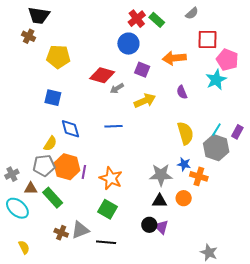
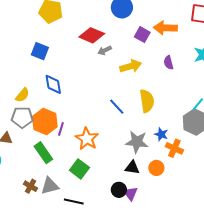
purple square: (142, 70) -> (142, 35), moved
blue line: (113, 126) -> (117, 107), moved, turned 42
yellow semicircle: (185, 133) -> (147, 101), moved
yellow semicircle: (50, 144) -> (22, 95), moved
green rectangle: (53, 198) -> (43, 153), moved

